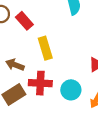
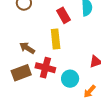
red rectangle: (24, 21) -> (63, 15), moved

